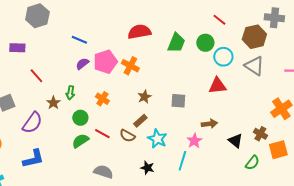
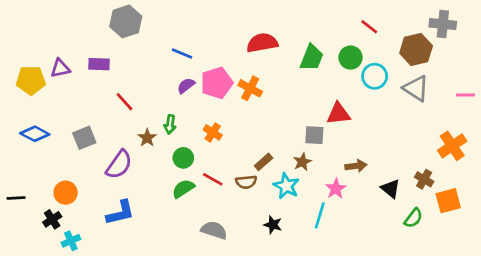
red triangle: (217, 86) -> (338, 114), moved
brown star: (144, 97) -> (302, 162), moved
brown semicircle: (127, 136) -> (246, 182), turned -35

